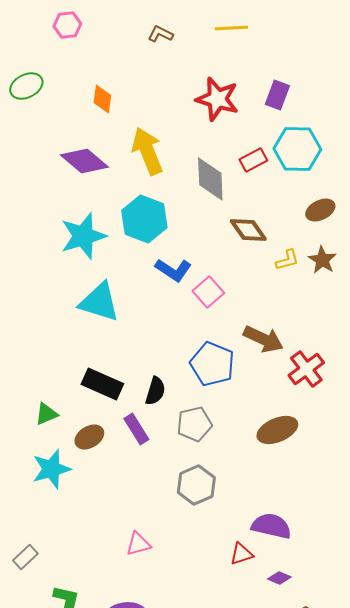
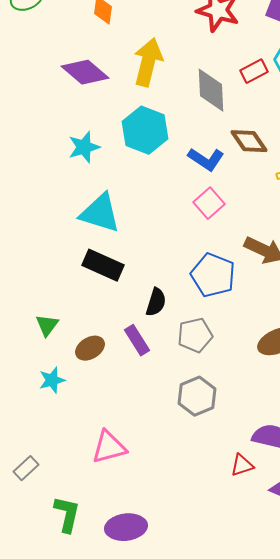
yellow arrow: (147, 151) -> (148, 62), turned 36
cyan star: (83, 236) -> (84, 147), size x0.7
blue L-shape: (173, 270) -> (206, 159), moved
black rectangle: (102, 384) -> (103, 265), moved
green triangle: (46, 414) -> (47, 325), turned -30
cyan star: (51, 469) -> (52, 380), size x0.7
pink triangle: (138, 544) -> (109, 447), moved, size x1.4

